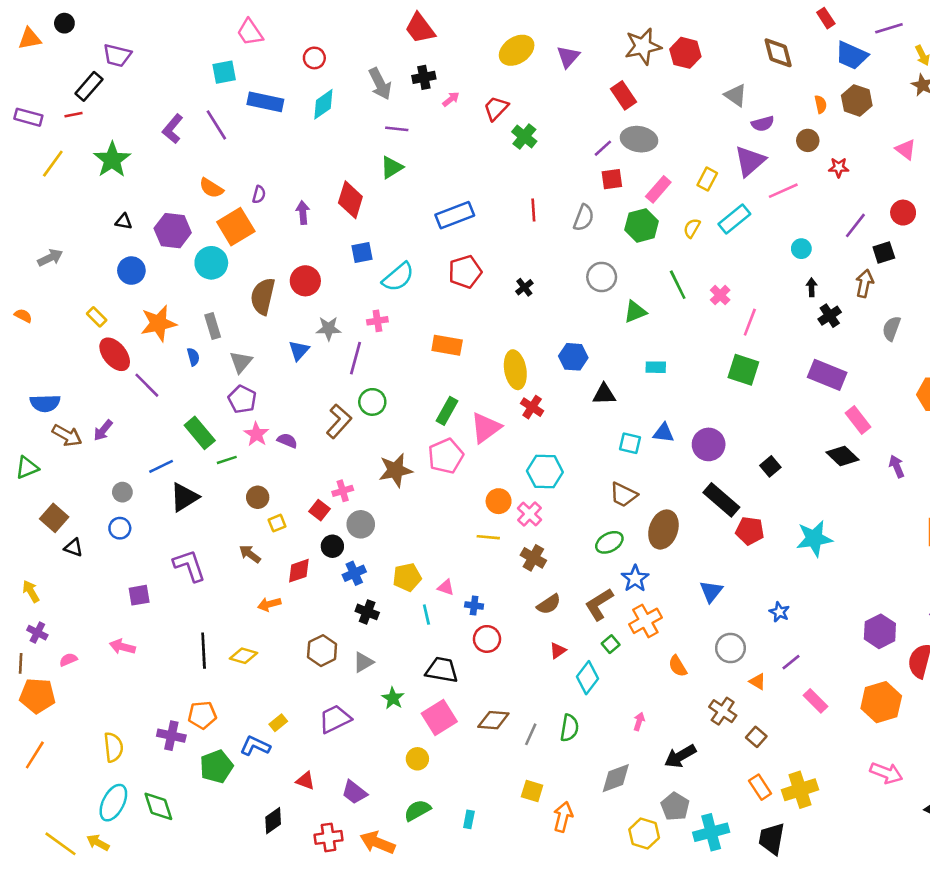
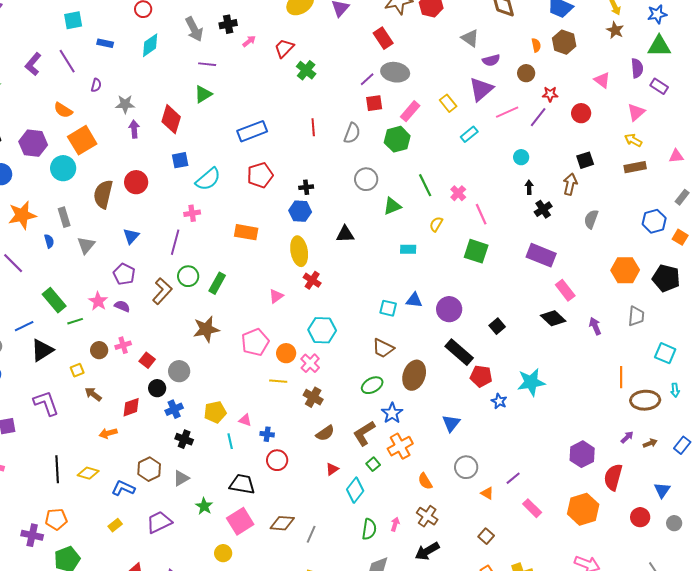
blue rectangle: (265, 102) -> (105, 43), size x0.6
yellow rectangle: (707, 179) -> (448, 103), turned -66
purple semicircle: (259, 195) -> (96, 85), moved
red circle: (903, 213) -> (581, 113), moved
cyan rectangle: (734, 219) -> (469, 134), size x0.7
purple line: (855, 225) -> (538, 117), moved
yellow semicircle: (692, 228) -> (436, 224), moved
black cross: (524, 287) -> (306, 187), turned 32
pink line: (750, 322) -> (481, 214), turned -45
gray star: (329, 329) -> (125, 104), moved
blue hexagon: (573, 357) -> (300, 211), moved
black triangle: (604, 394) -> (345, 234), moved
purple pentagon: (242, 399) -> (124, 274), moved
green rectangle: (447, 411) -> (217, 283), moved
pink triangle: (486, 428) -> (276, 296), size x0.6
pink pentagon: (446, 456) -> (255, 342), moved
pink cross: (343, 491) -> (123, 345), moved
yellow square: (277, 523) -> (77, 370), moved
blue star: (779, 612) -> (499, 401), moved
brown cross: (723, 711) -> (427, 516), moved
green semicircle: (569, 728) -> (369, 529), moved
blue L-shape: (255, 746) -> (123, 488), moved

